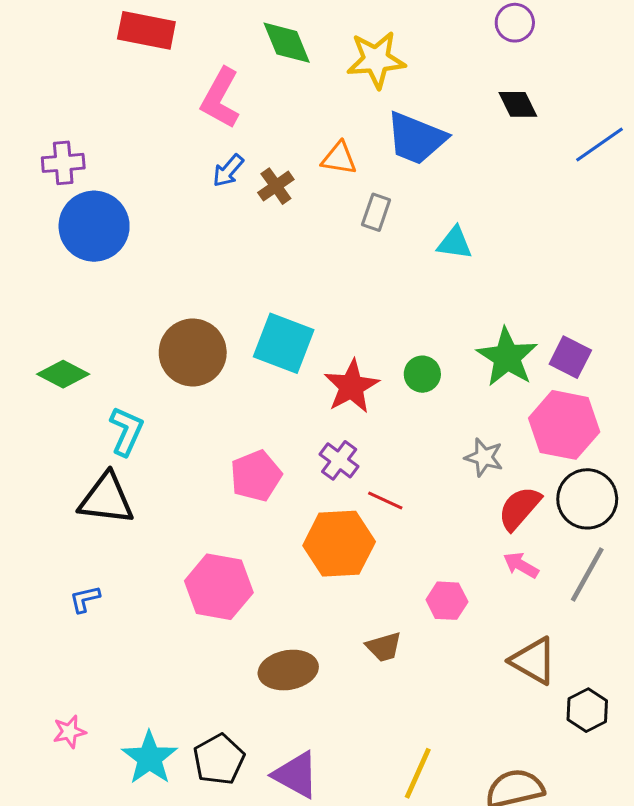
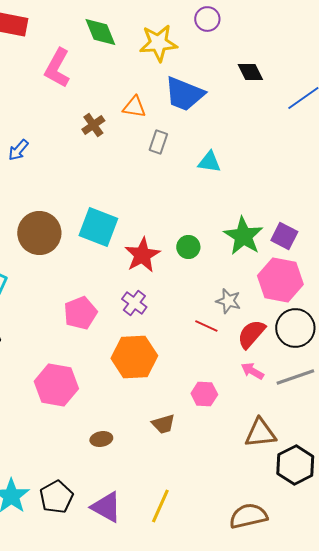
purple circle: (515, 23) -> (207, 19), moved
blue arrow: (228, 171) -> (18, 150), moved
red line: (385, 500) -> (206, 326), moved
gray line: (587, 574) -> (295, 377), turned 42
brown triangle: (533, 661) -> (260, 433), turned -36
brown ellipse: (288, 670) -> (101, 439), size x0.6
black hexagon: (587, 710) -> (295, 465), size x1.4
yellow line: (418, 773) -> (160, 506), moved

